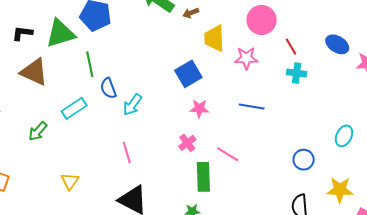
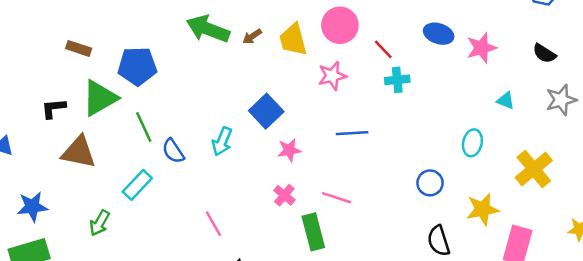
yellow trapezoid: (214, 38) -> (293, 40), moved
cyan arrow: (132, 105) -> (222, 141), moved

